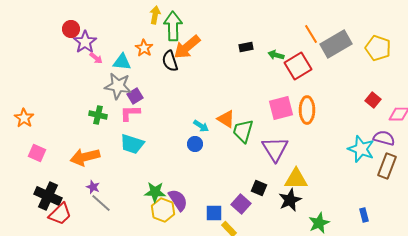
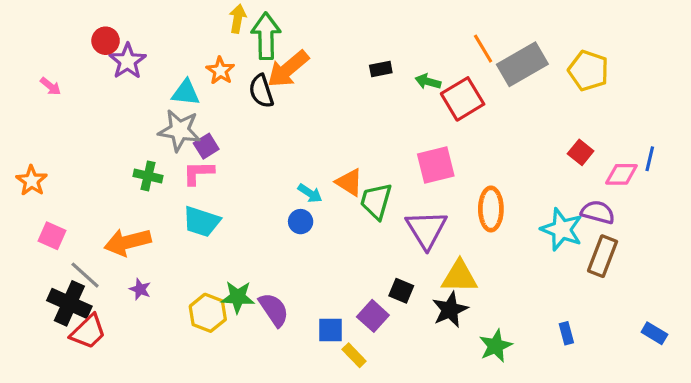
pink arrow: (96, 58) -> (50, 86), moved
orange ellipse: (307, 110) -> (491, 209), moved
gray line: (101, 203) -> (85, 275), moved
yellow hexagon: (163, 210) -> (208, 313), moved

